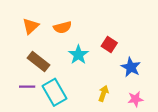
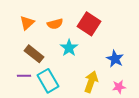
red square: (109, 44) -> (89, 24), moved, size x1.6
yellow arrow: (103, 93) -> (91, 82), size x1.5

